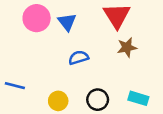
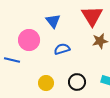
pink circle: (37, 18) -> (29, 40), moved
blue line: (15, 86) -> (12, 60), moved

